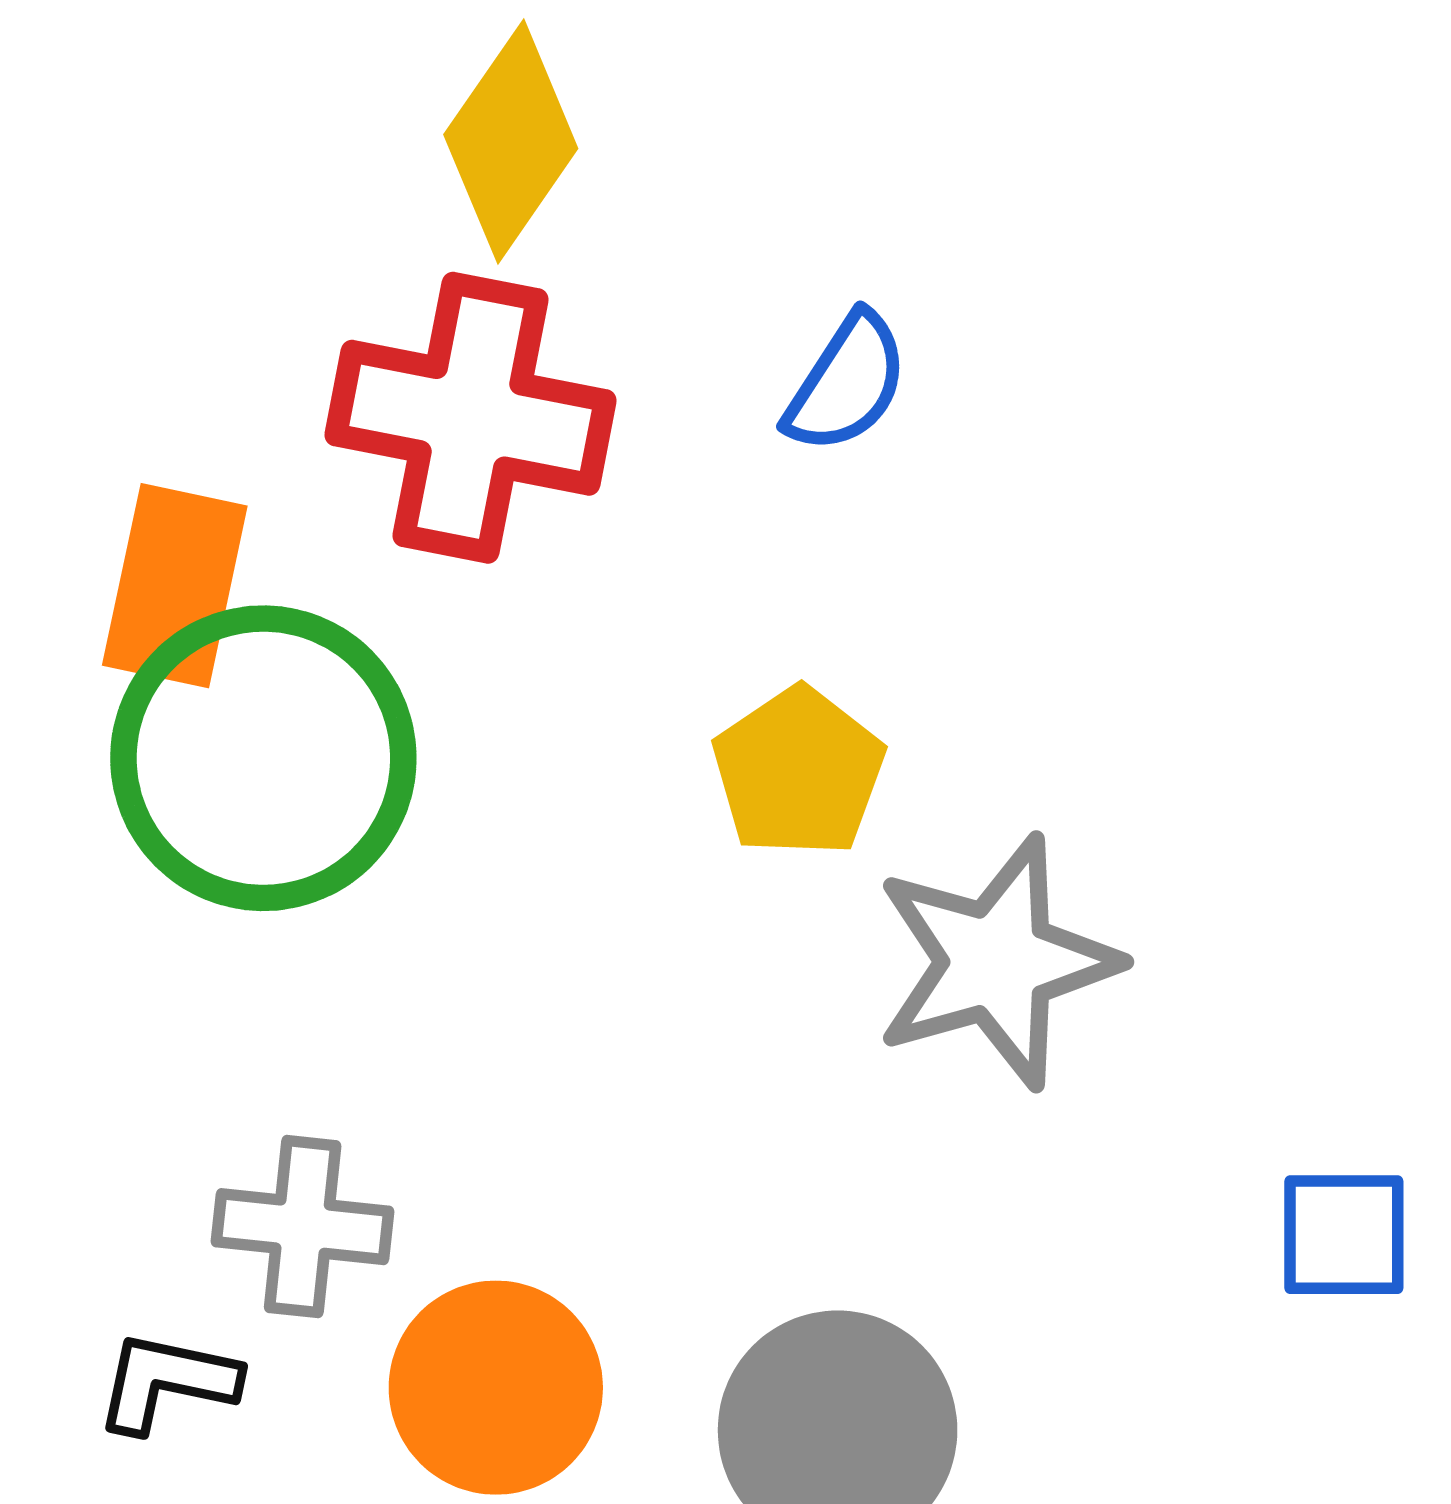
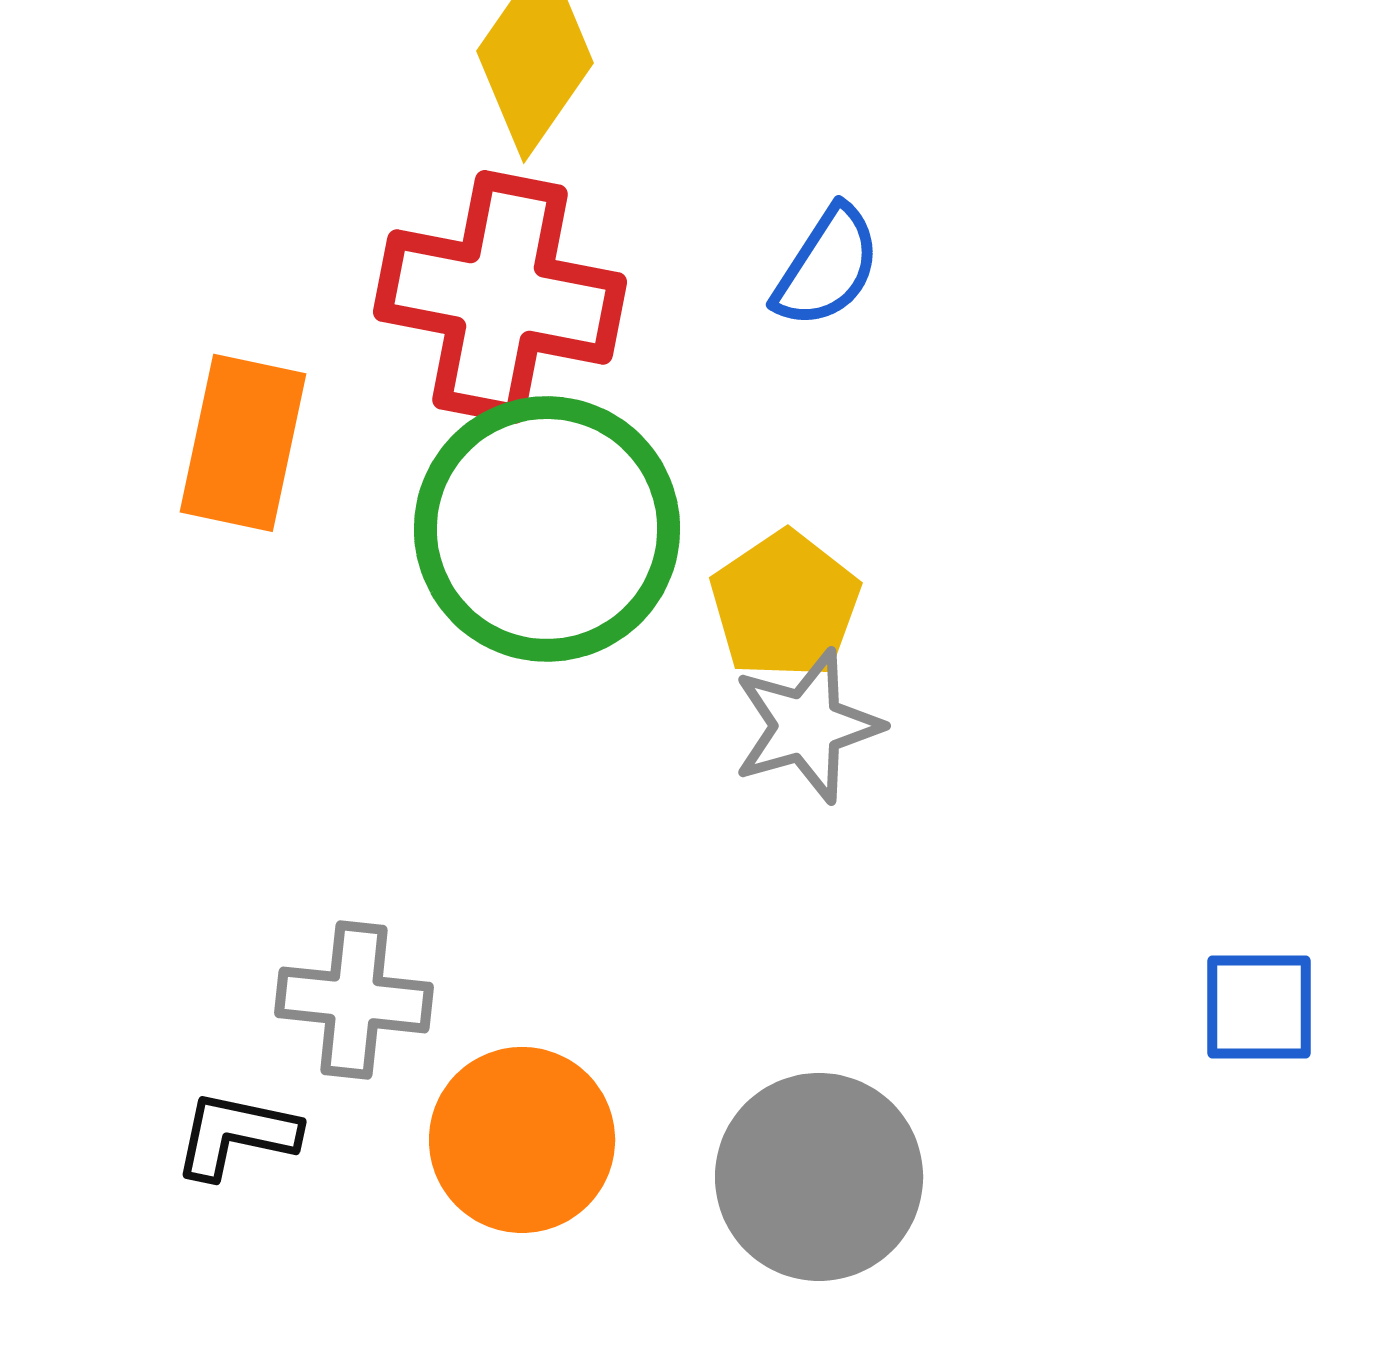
green circle: (263, 758) -> (547, 529), moved
gray star: (996, 962) -> (807, 726), moved, size x0.7

